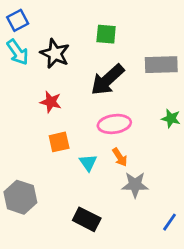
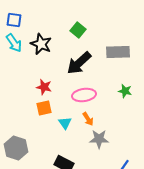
blue square: (18, 20) -> (14, 20), turned 35
green square: (106, 34) -> (78, 30), turned 35
red star: (51, 102) -> (44, 87), moved

